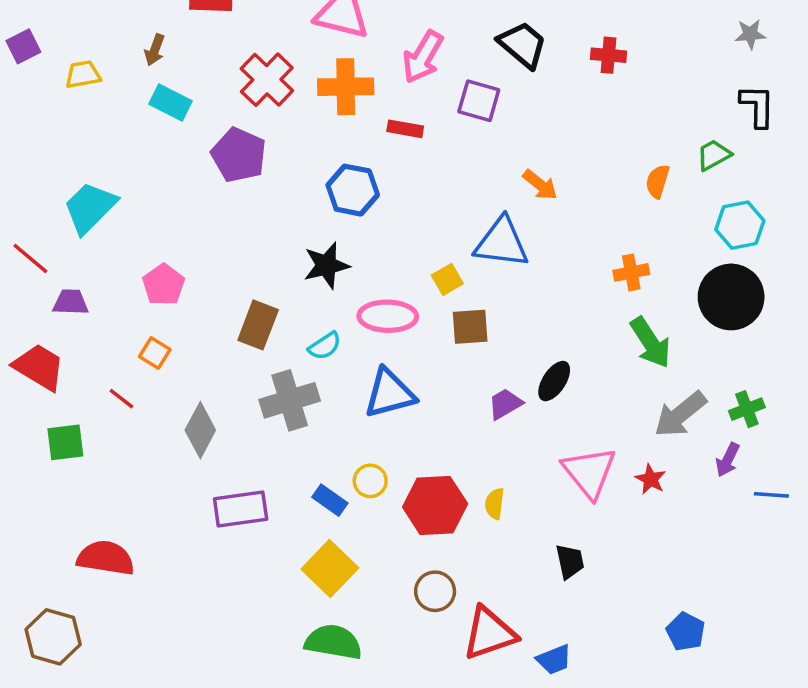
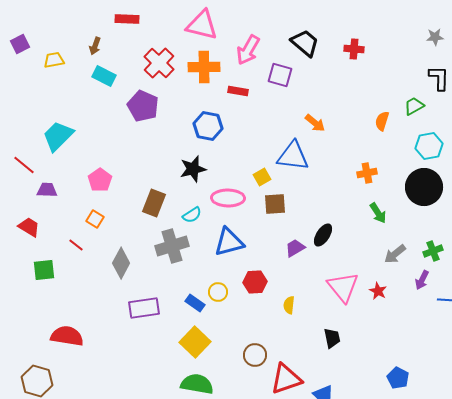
green arrow: (651, 342) -> (378, 213), size x0.7
red trapezoid: (39, 367) -> (29, 227), size x0.7
gray arrow: (680, 414) -> (395, 254), size x0.7
red hexagon: (435, 505) -> (255, 282), moved, size x0.7

